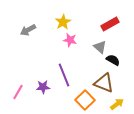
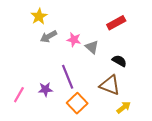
yellow star: (63, 22) -> (39, 16), moved
gray arrow: (28, 30) -> (49, 36), moved
gray triangle: (100, 47) -> (92, 47), moved
orange square: (85, 100) -> (77, 103), moved

